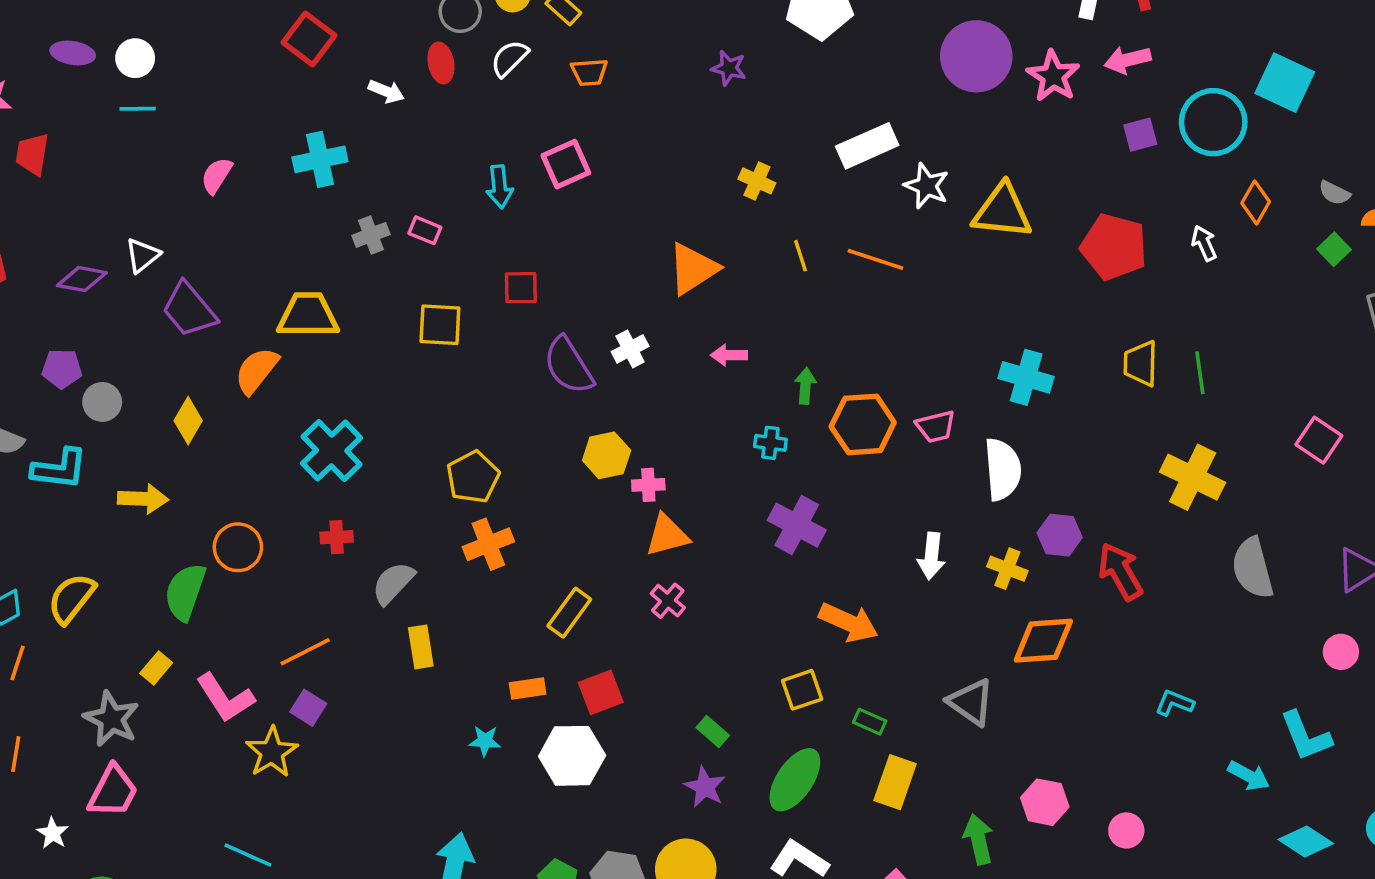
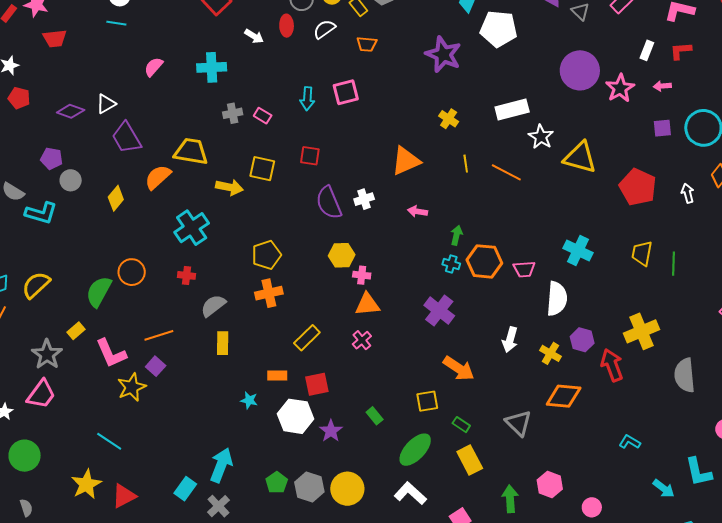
pink arrow: (1128, 60) -> (662, 86), size x0.7
purple star: (729, 68) -> (443, 54), size x1.8
red trapezoid: (32, 154) -> (55, 38), turned -115
cyan cross: (770, 443) -> (451, 264), moved
yellow cross: (1193, 477) -> (642, 331), moved, turned 32
yellow arrow: (143, 499) -> (229, 187), moved
yellow rectangle: (895, 782) -> (470, 460), turned -56
purple star: (705, 787) -> (331, 431), moved

